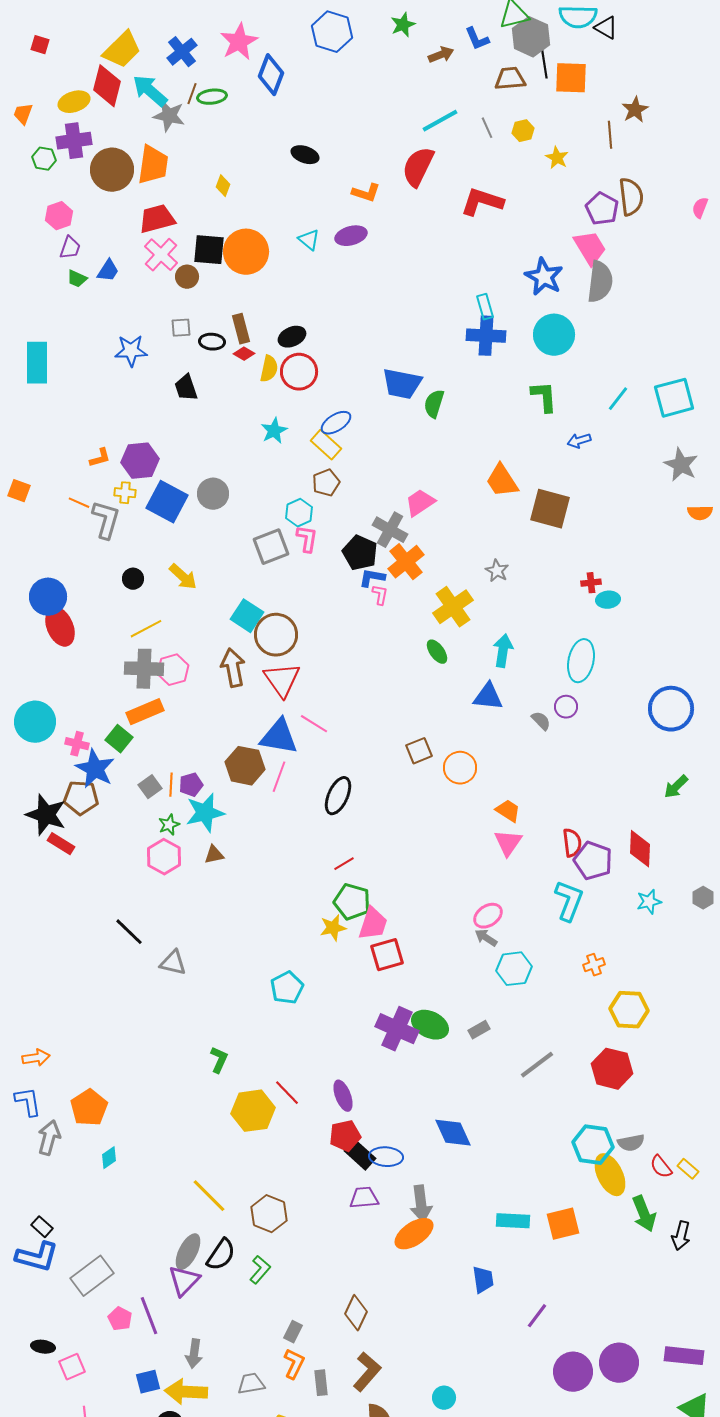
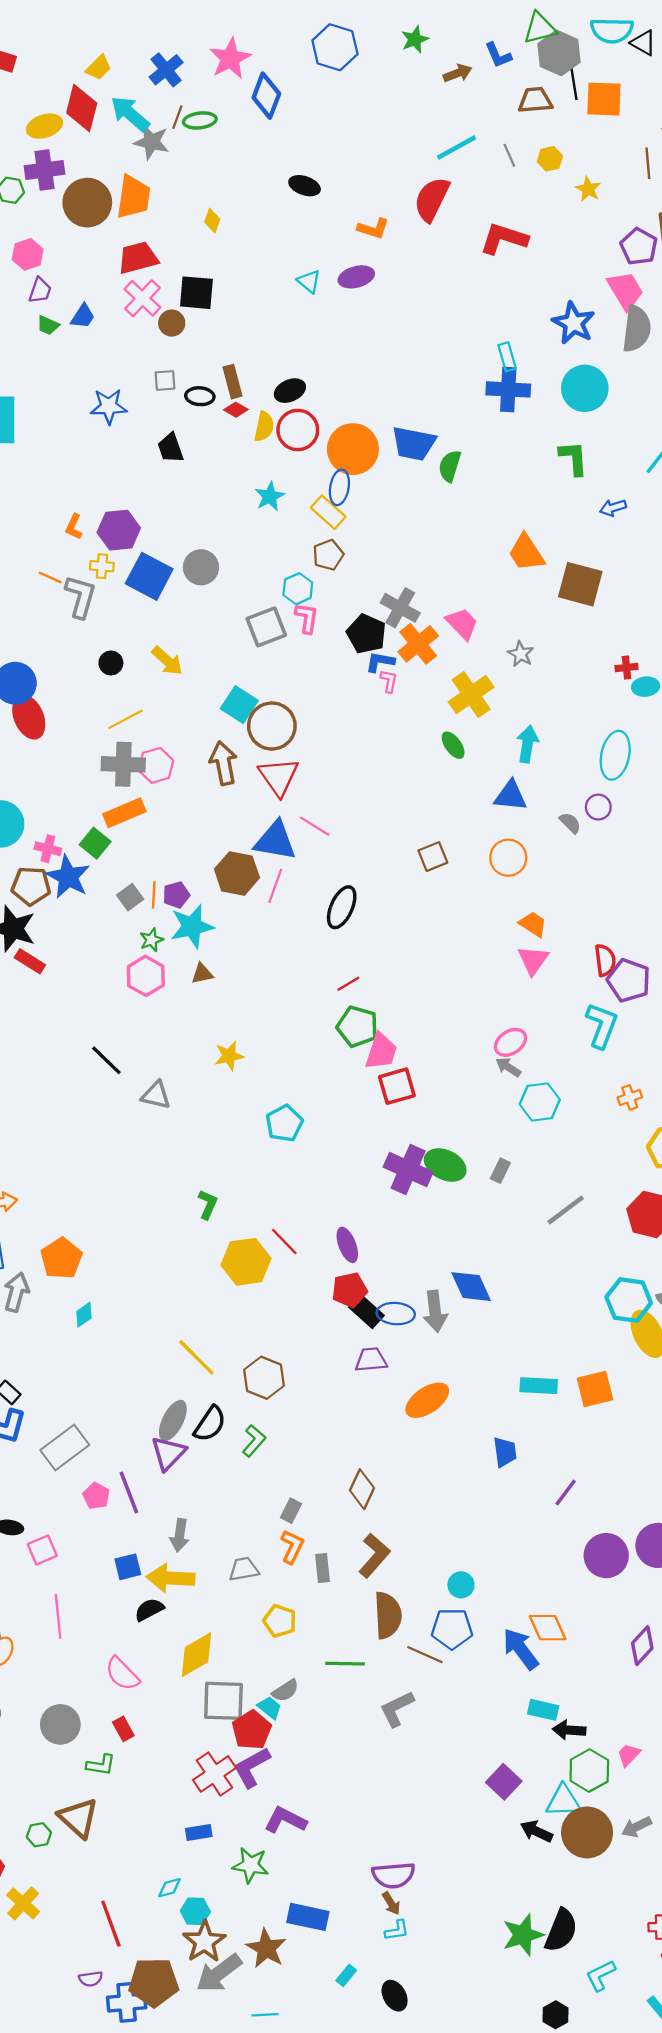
yellow trapezoid: (122, 50) -> (99, 68), size x0.6
orange circle: (246, 252) -> (353, 449), moved
blue ellipse: (336, 423) -> (339, 487), turned -48
orange L-shape: (100, 458) -> (74, 527), turned 130
pink trapezoid: (420, 503) -> (462, 624), moved, turned 80
orange circle: (460, 768) -> (508, 858), moved
brown pentagon: (81, 798) -> (31, 886), moved
yellow star: (333, 928) -> (229, 1056), moved
gray rectangle: (479, 1030) -> (500, 1171), turned -35
gray arrow: (421, 1204) -> (435, 1311), moved

